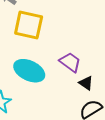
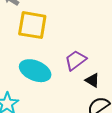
purple trapezoid: (70, 62) -> (76, 60), turned -70

